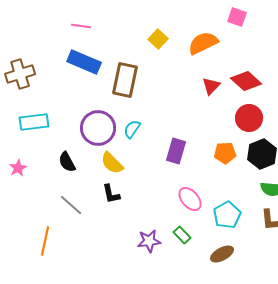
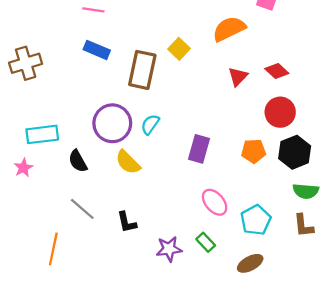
yellow square: (158, 39) -> (179, 49), moved
blue rectangle: (84, 62) -> (97, 50), size x0.7
red diamond: (246, 81) -> (277, 71), size x0.7
cyan rectangle: (34, 122) -> (42, 134), moved
black L-shape: (111, 194) -> (127, 222), moved

